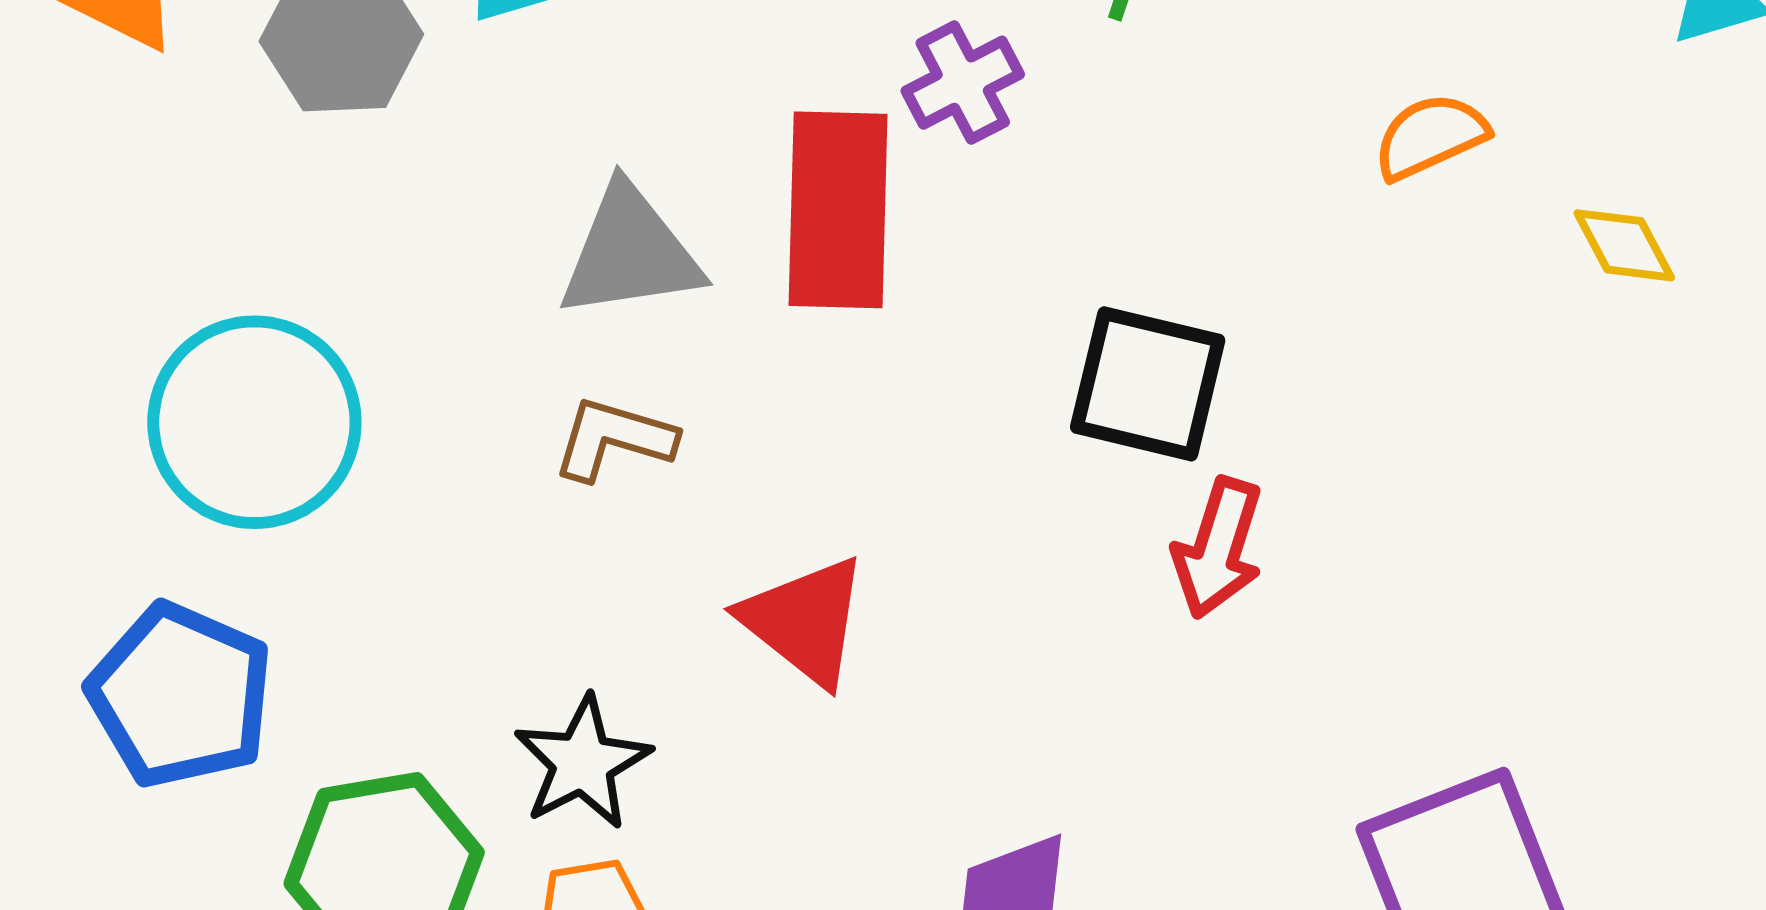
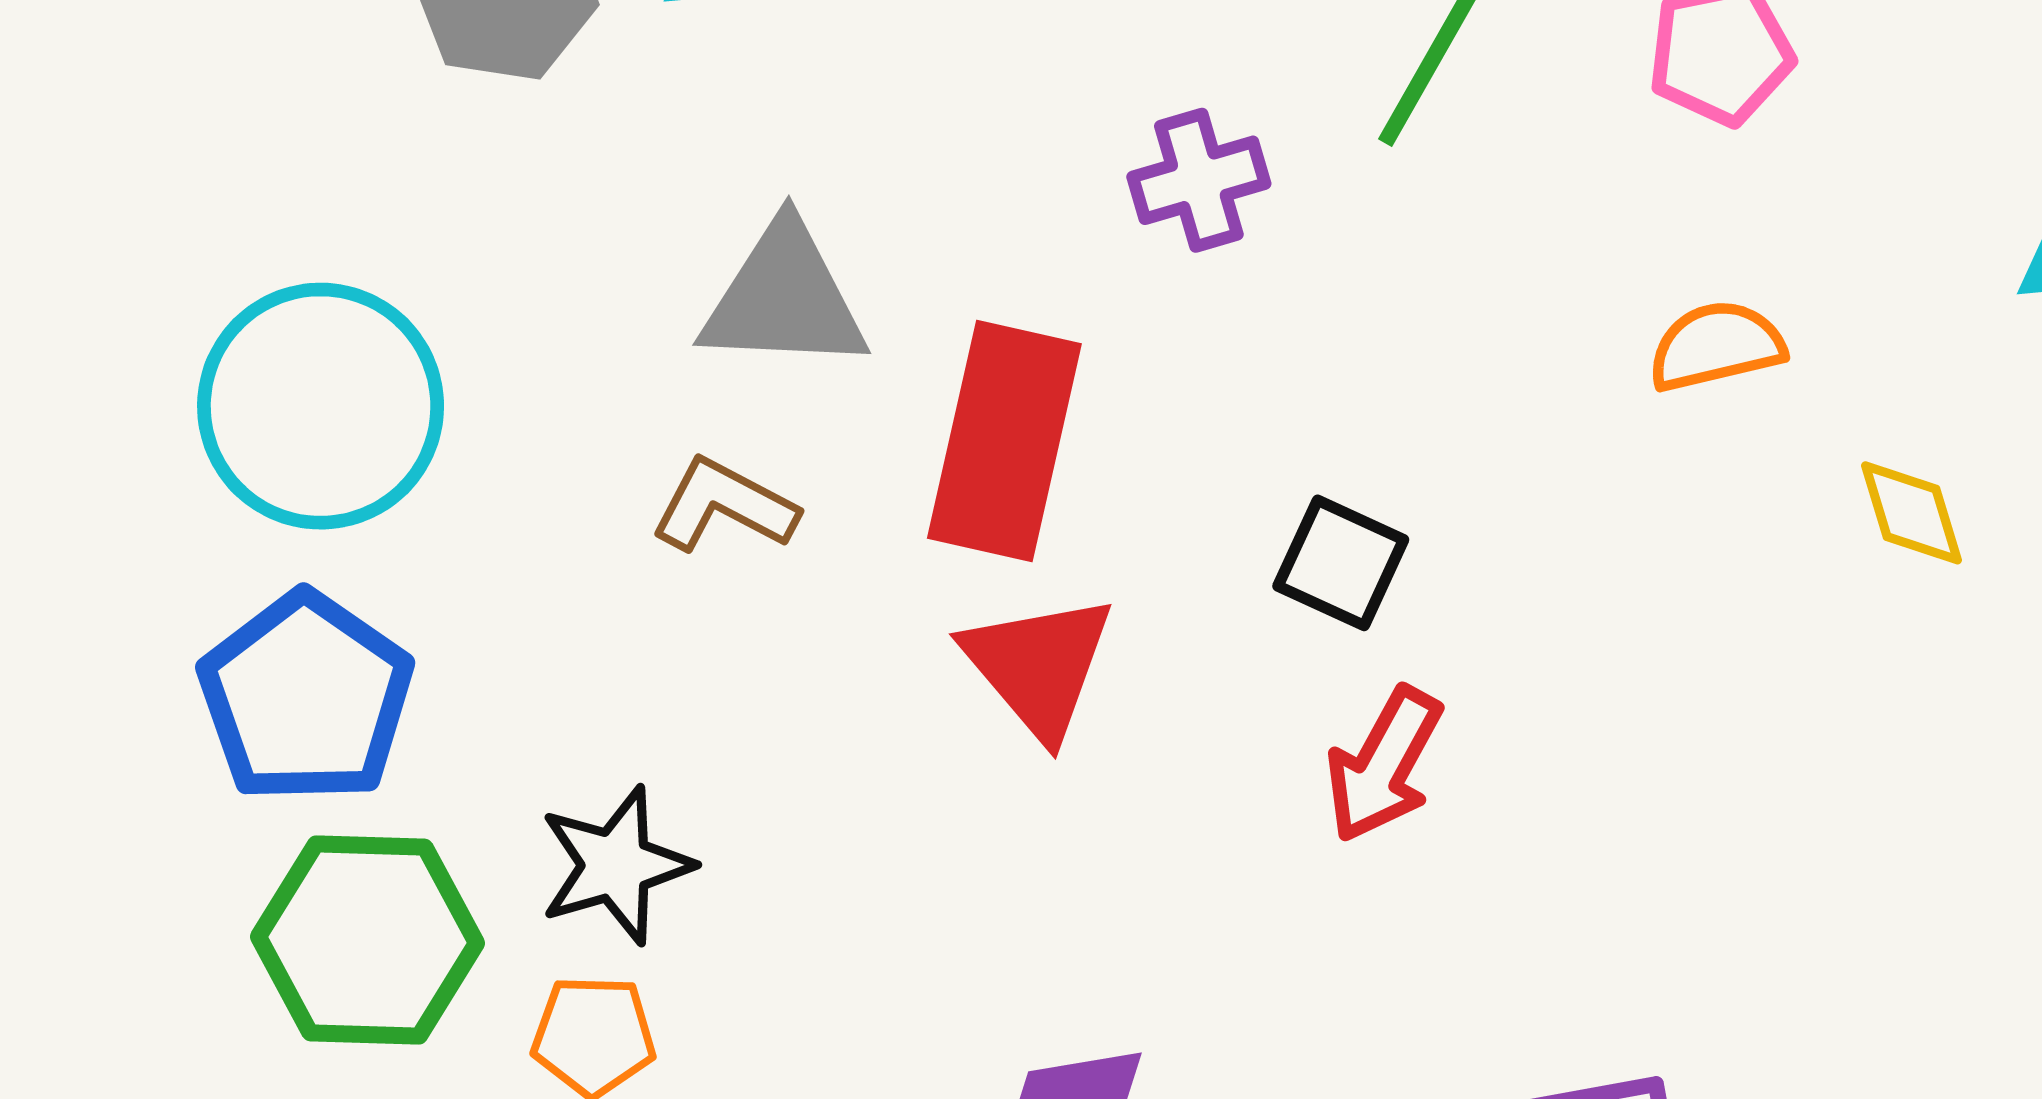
red rectangle: (838, 210) -> (1004, 441), moved
black square: (1148, 384) -> (1341, 563), size x0.7
red triangle: (805, 621) -> (1039, 666), moved
blue pentagon: (181, 695) -> (306, 698), moved

